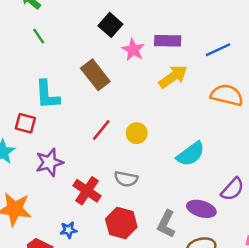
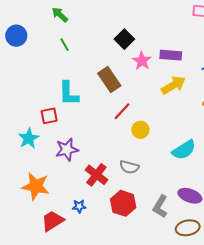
red square: (25, 123) -> (49, 116), turned -30
red line: (101, 130) -> (122, 111), moved

